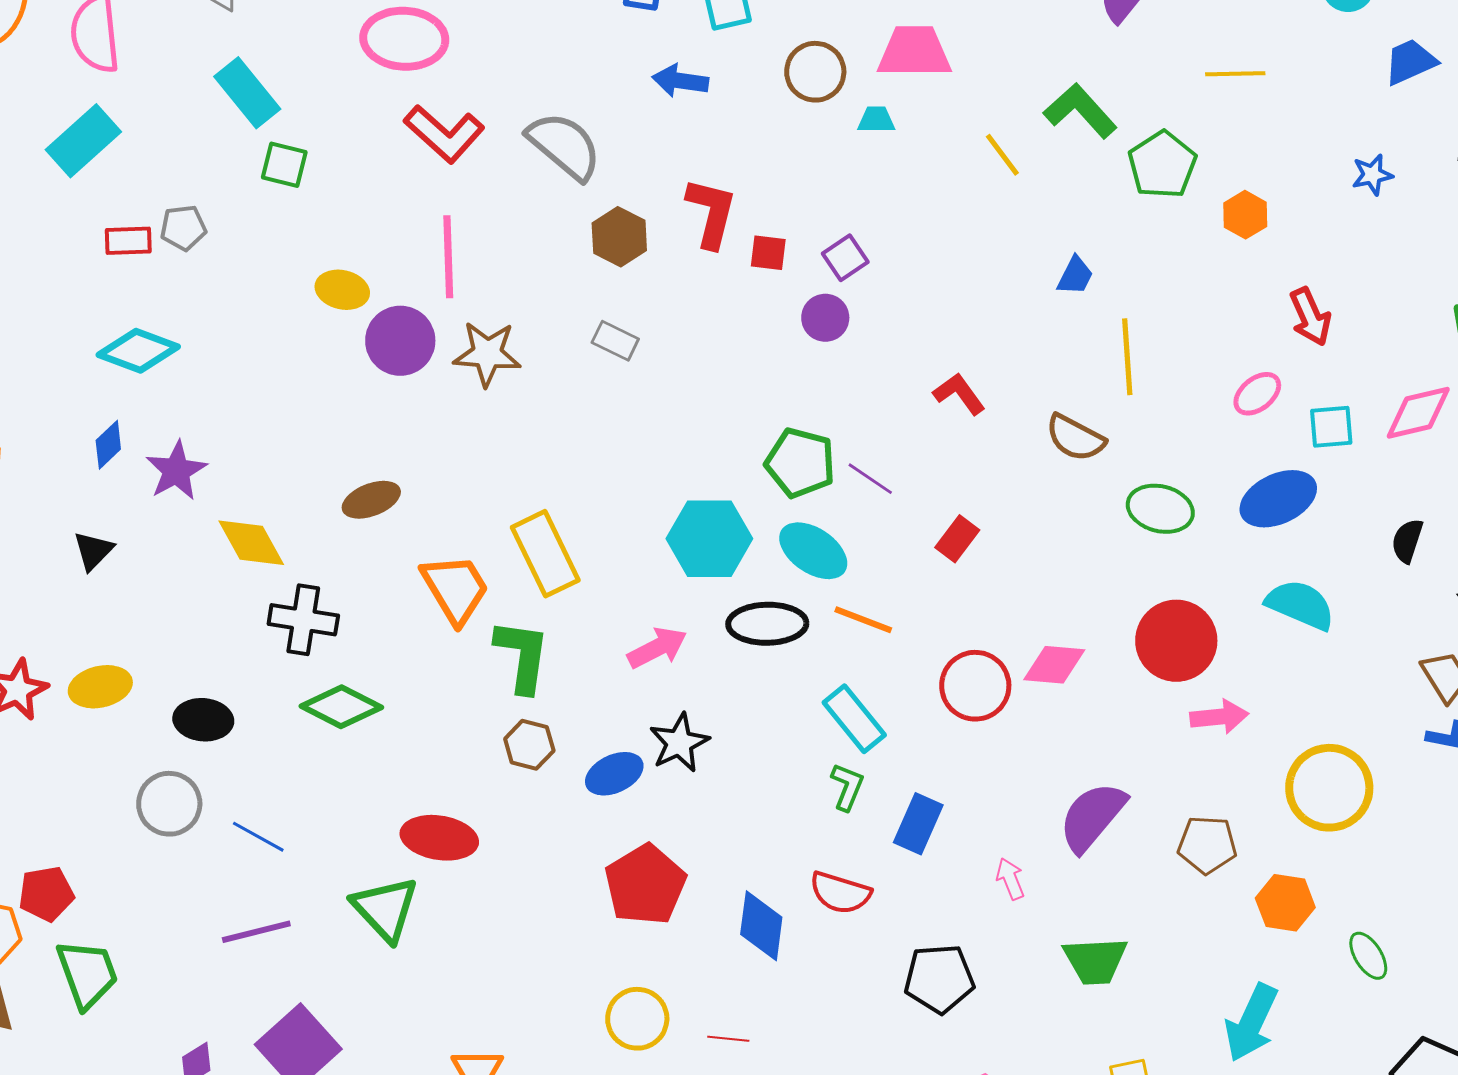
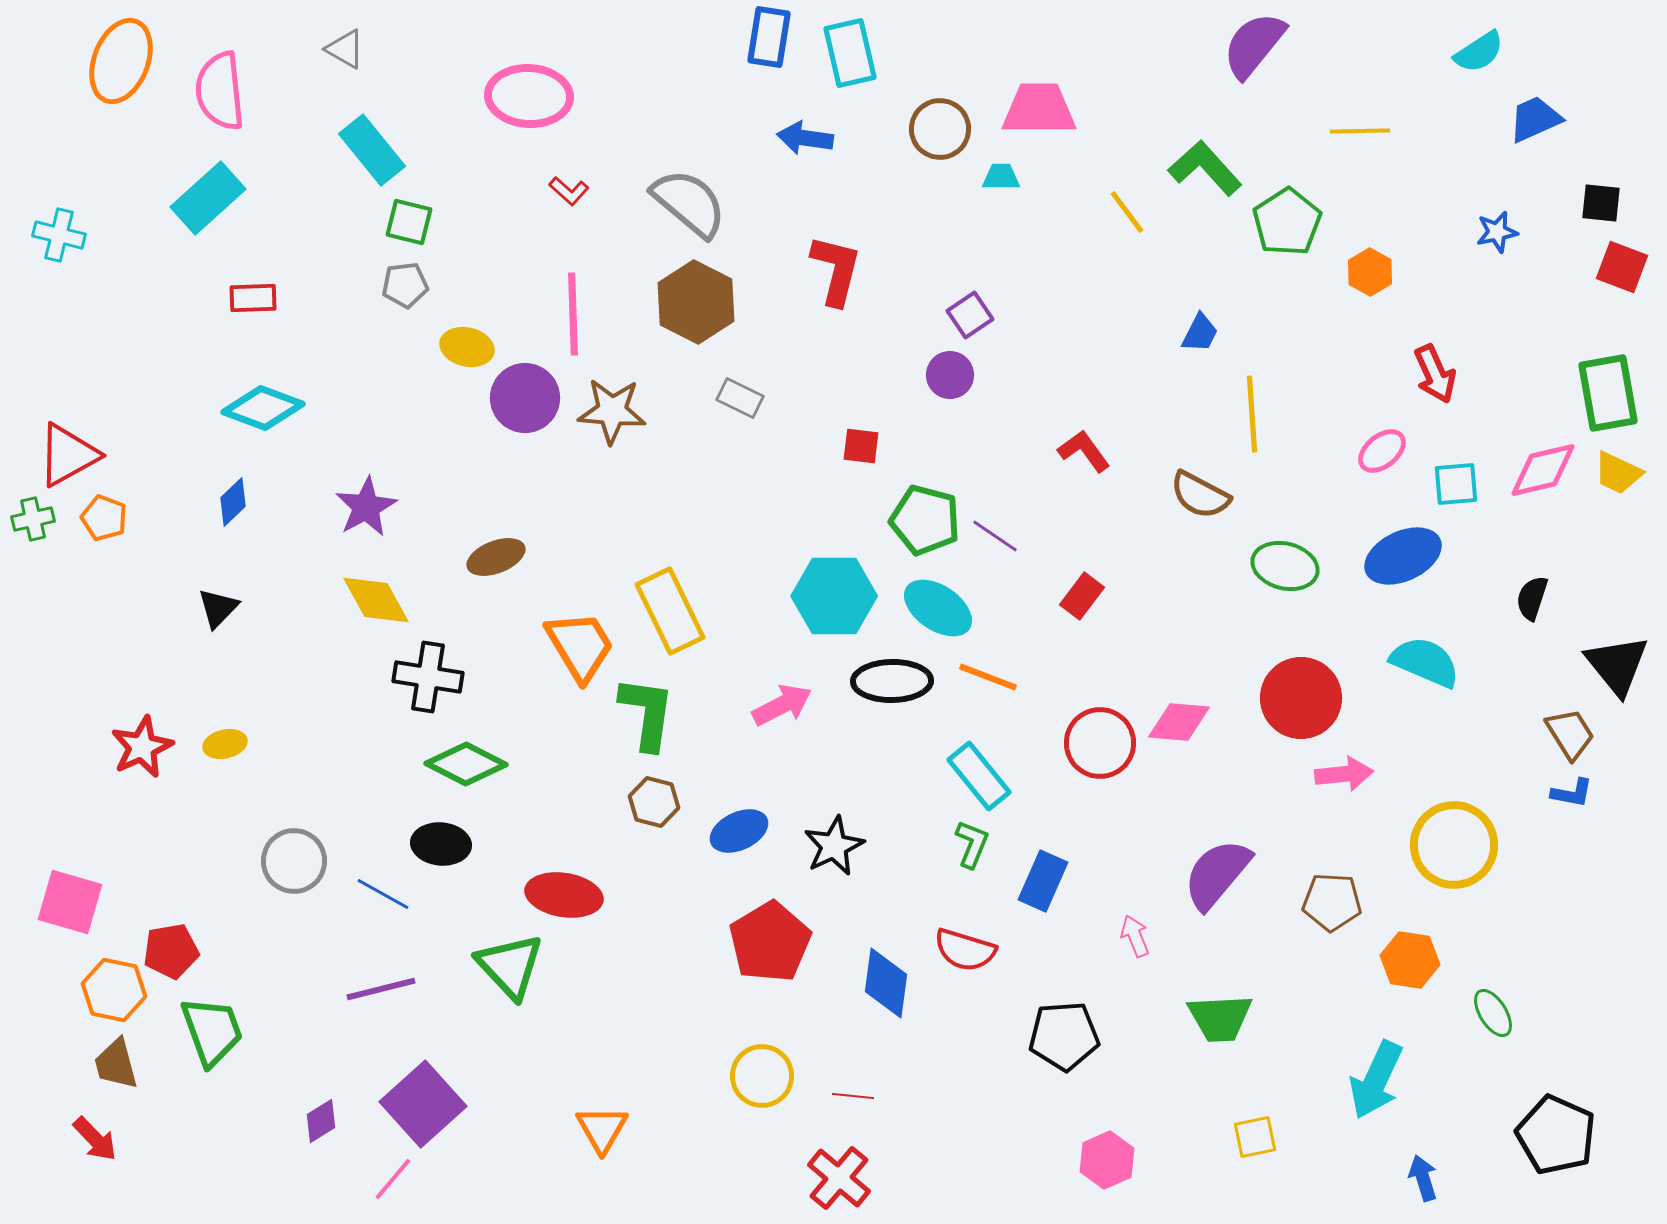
red L-shape: (444, 134) -> (569, 191), size x0.5
gray pentagon: (183, 228) -> (405, 285), moved
brown hexagon: (619, 237) -> (696, 302), moved, size x1.4
red square: (768, 253) -> (861, 446), moved
purple star: (176, 471) -> (366, 507), moved
yellow ellipse: (100, 687) -> (225, 744), size x0.7
black ellipse: (203, 720) -> (441, 844), moved
black star: (679, 743) -> (834, 846), moved

